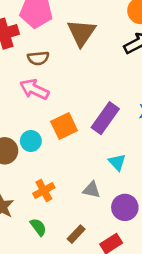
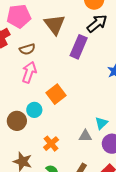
pink arrow: (34, 89) -> (29, 72), turned 95
purple rectangle: (105, 118) -> (79, 47), moved
cyan triangle: (117, 162) -> (101, 123), moved, turned 40

